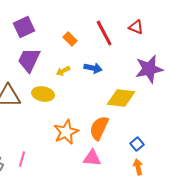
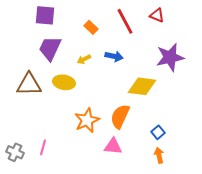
purple square: (24, 27) -> (45, 15), turned 30

